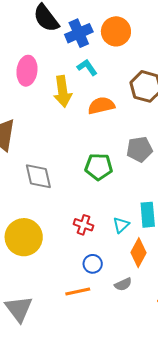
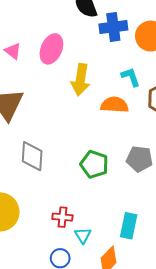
cyan L-shape: (87, 67) -> (131, 77), moved
red cross: (83, 225) -> (62, 217), turned -30
cyan triangle: (121, 225) -> (83, 235), moved, turned -36

